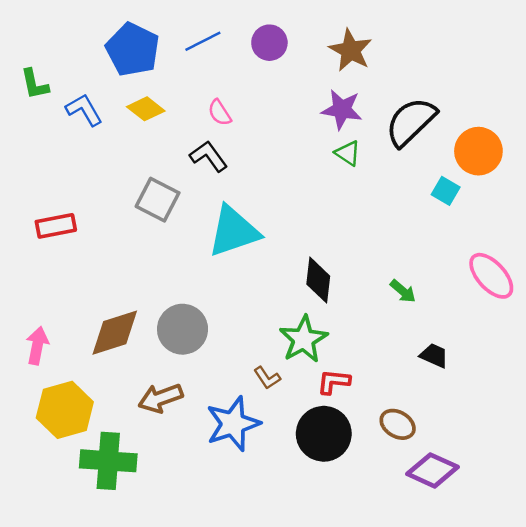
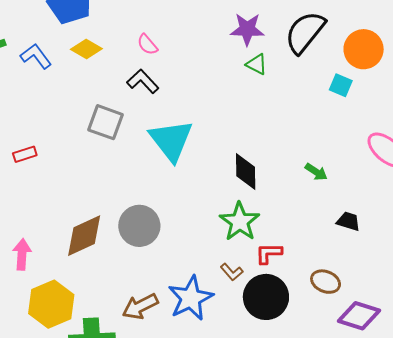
red rectangle: (56, 226) -> (25, 154), size x0.7
cyan triangle: (234, 231) -> (171, 140), turned -42
brown L-shape: (267, 378) -> (232, 272), moved
brown arrow: (160, 398) -> (140, 306), moved

